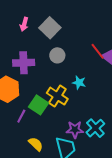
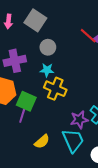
cyan star: (79, 83) -> (47, 70), moved
green square: (39, 105) -> (26, 101), moved
yellow semicircle: (36, 144) -> (42, 142), turned 105

